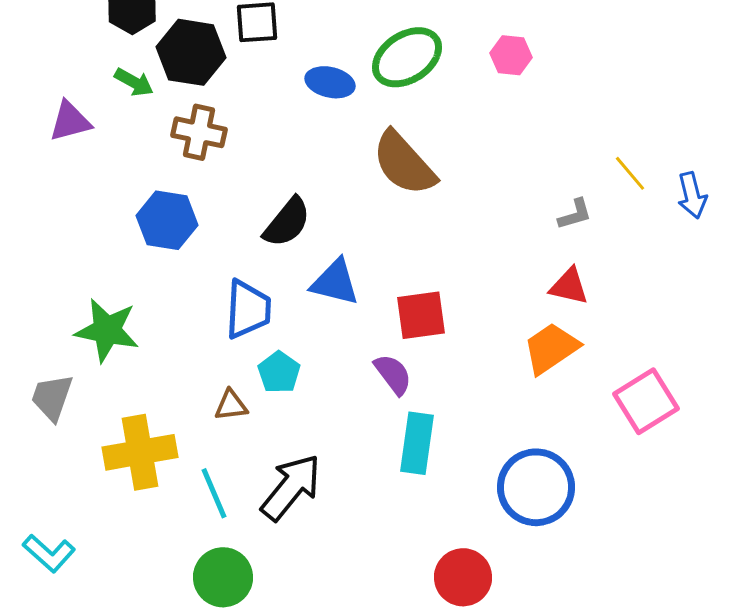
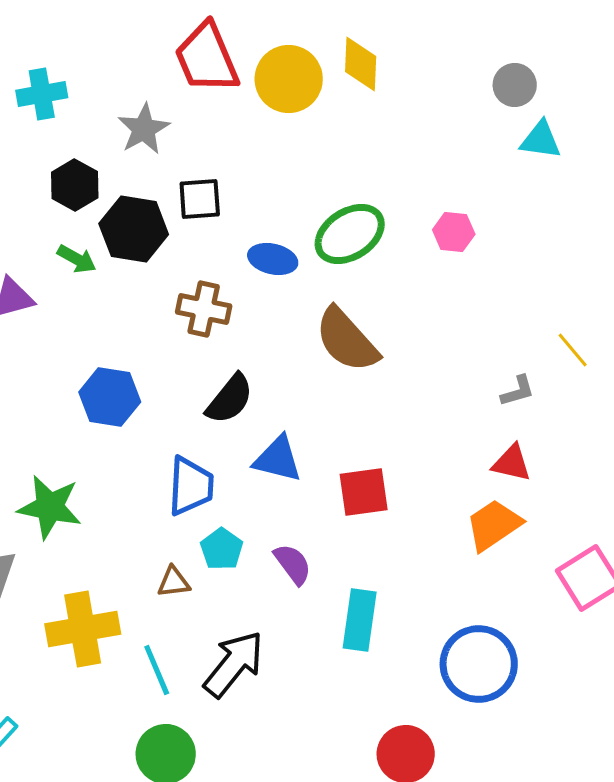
brown cross: (199, 132) -> (204, 309), moved
purple semicircle: (393, 374) -> (293, 564), moved

